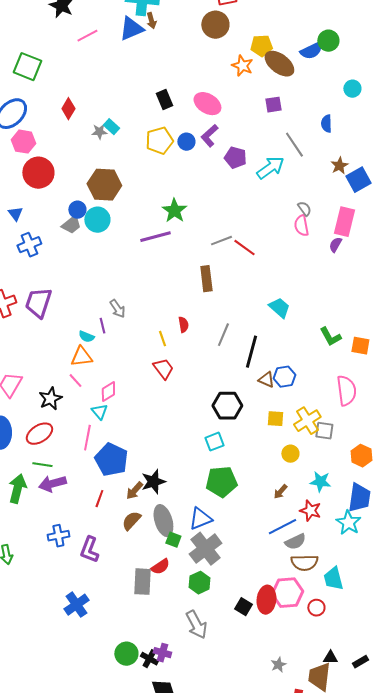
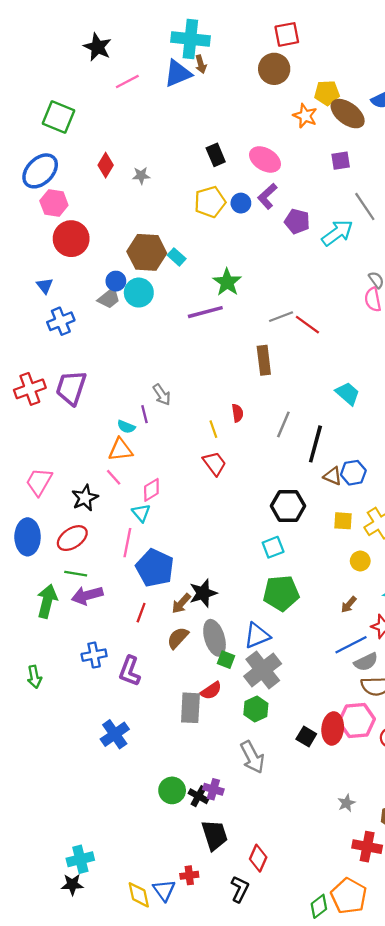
cyan rectangle: (111, 127) -> (177, 257), moved
gray star: (99, 132) -> (141, 176), moved

